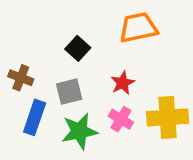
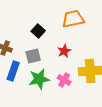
pink cross: (121, 119) -> (64, 80), moved

